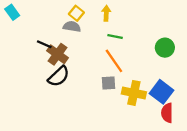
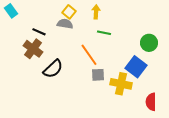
black line: (44, 44) -> (39, 32), moved
brown cross: (58, 54) -> (33, 49), moved
orange line: (114, 61) -> (89, 55), moved
blue square: (162, 92) -> (136, 67), moved

